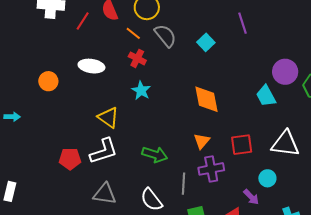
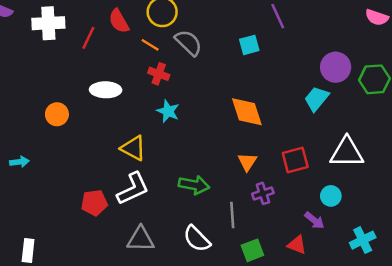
cyan square: (206, 42) -> (249, 45), moved, turned 36
cyan trapezoid: (266, 96) -> (317, 99), turned 75
purple cross: (211, 169) -> (263, 193), size x0.7

